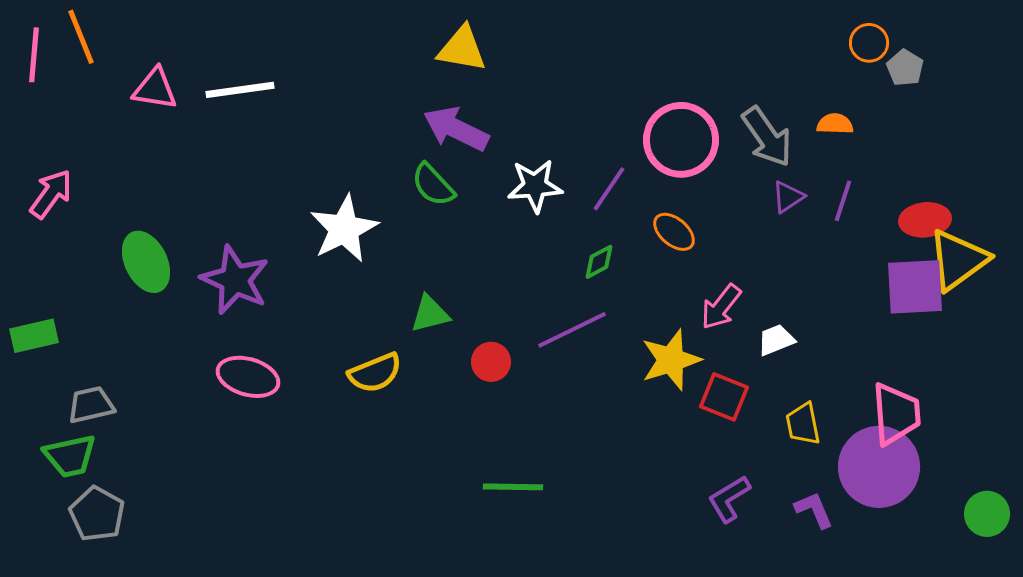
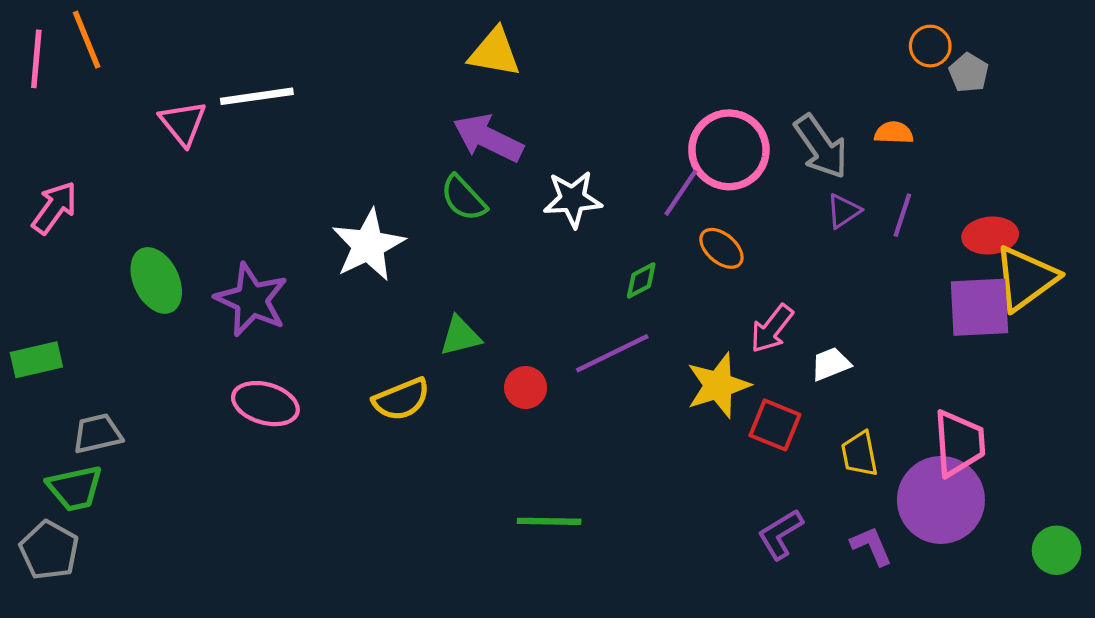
pink triangle: (155, 89) -> (183, 123), moved, turned 42
purple line: (609, 189) -> (681, 193), moved
gray pentagon: (97, 514) -> (49, 550), moved

